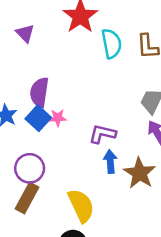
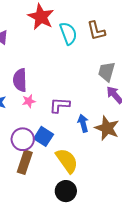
blue square: (38, 118) -> (44, 136), moved
pink star: (58, 118) -> (29, 101), moved
purple L-shape: (102, 134) -> (60, 105), moved

